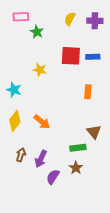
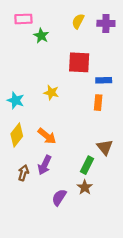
blue rectangle: (93, 57) -> (104, 80), moved
yellow star: (40, 70) -> (51, 93), moved
green rectangle: (78, 148) -> (87, 165), turned -56
purple arrow: (41, 159) -> (45, 165), moved

